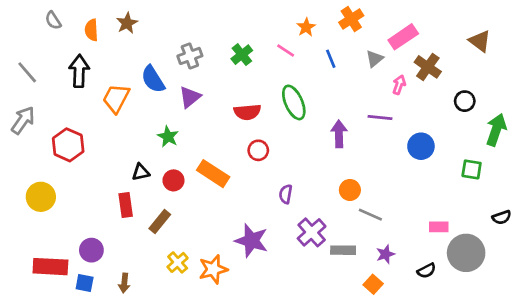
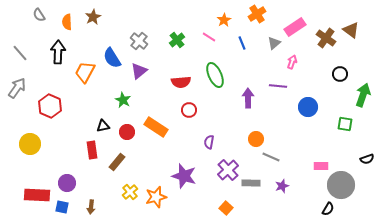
gray cross: (190, 56) -> (139, 41), turned -30
brown cross: (428, 67) -> (326, 38), moved
black semicircle: (426, 271) -> (328, 209), moved, turned -32
orange square: (373, 284) -> (226, 208), moved

